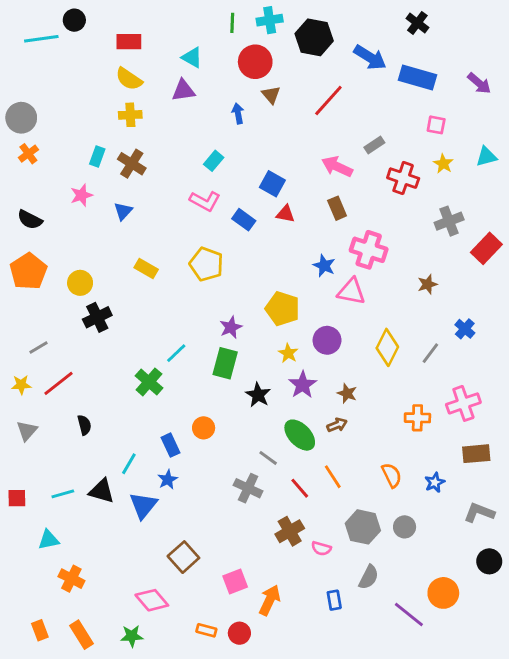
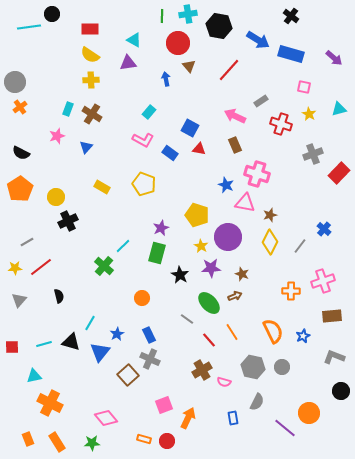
brown star: (428, 284) -> (270, 215), moved
purple circle: (327, 340) -> (228, 237), size x1.4
purple star: (303, 385) -> (211, 268), turned 30
blue rectangle: (171, 445) -> (149, 335), moved
orange semicircle: (392, 475) -> (273, 331), size x1.4
gray cross: (248, 488) -> (150, 359), moved
brown square: (183, 557) -> (128, 375), moved
orange cross: (71, 579) -> (50, 403), size x1.4

